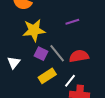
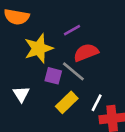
purple line: (72, 22) -> (72, 30), moved
red semicircle: (79, 56) -> (86, 52), moved

